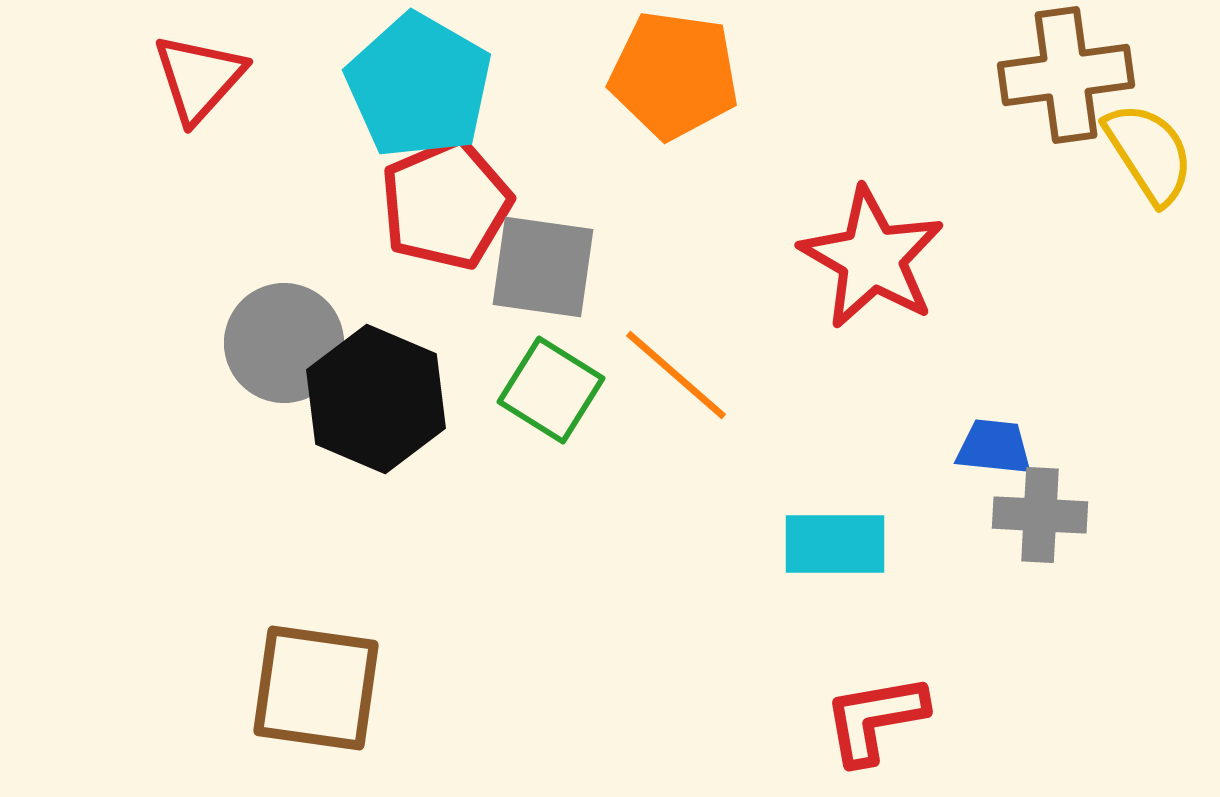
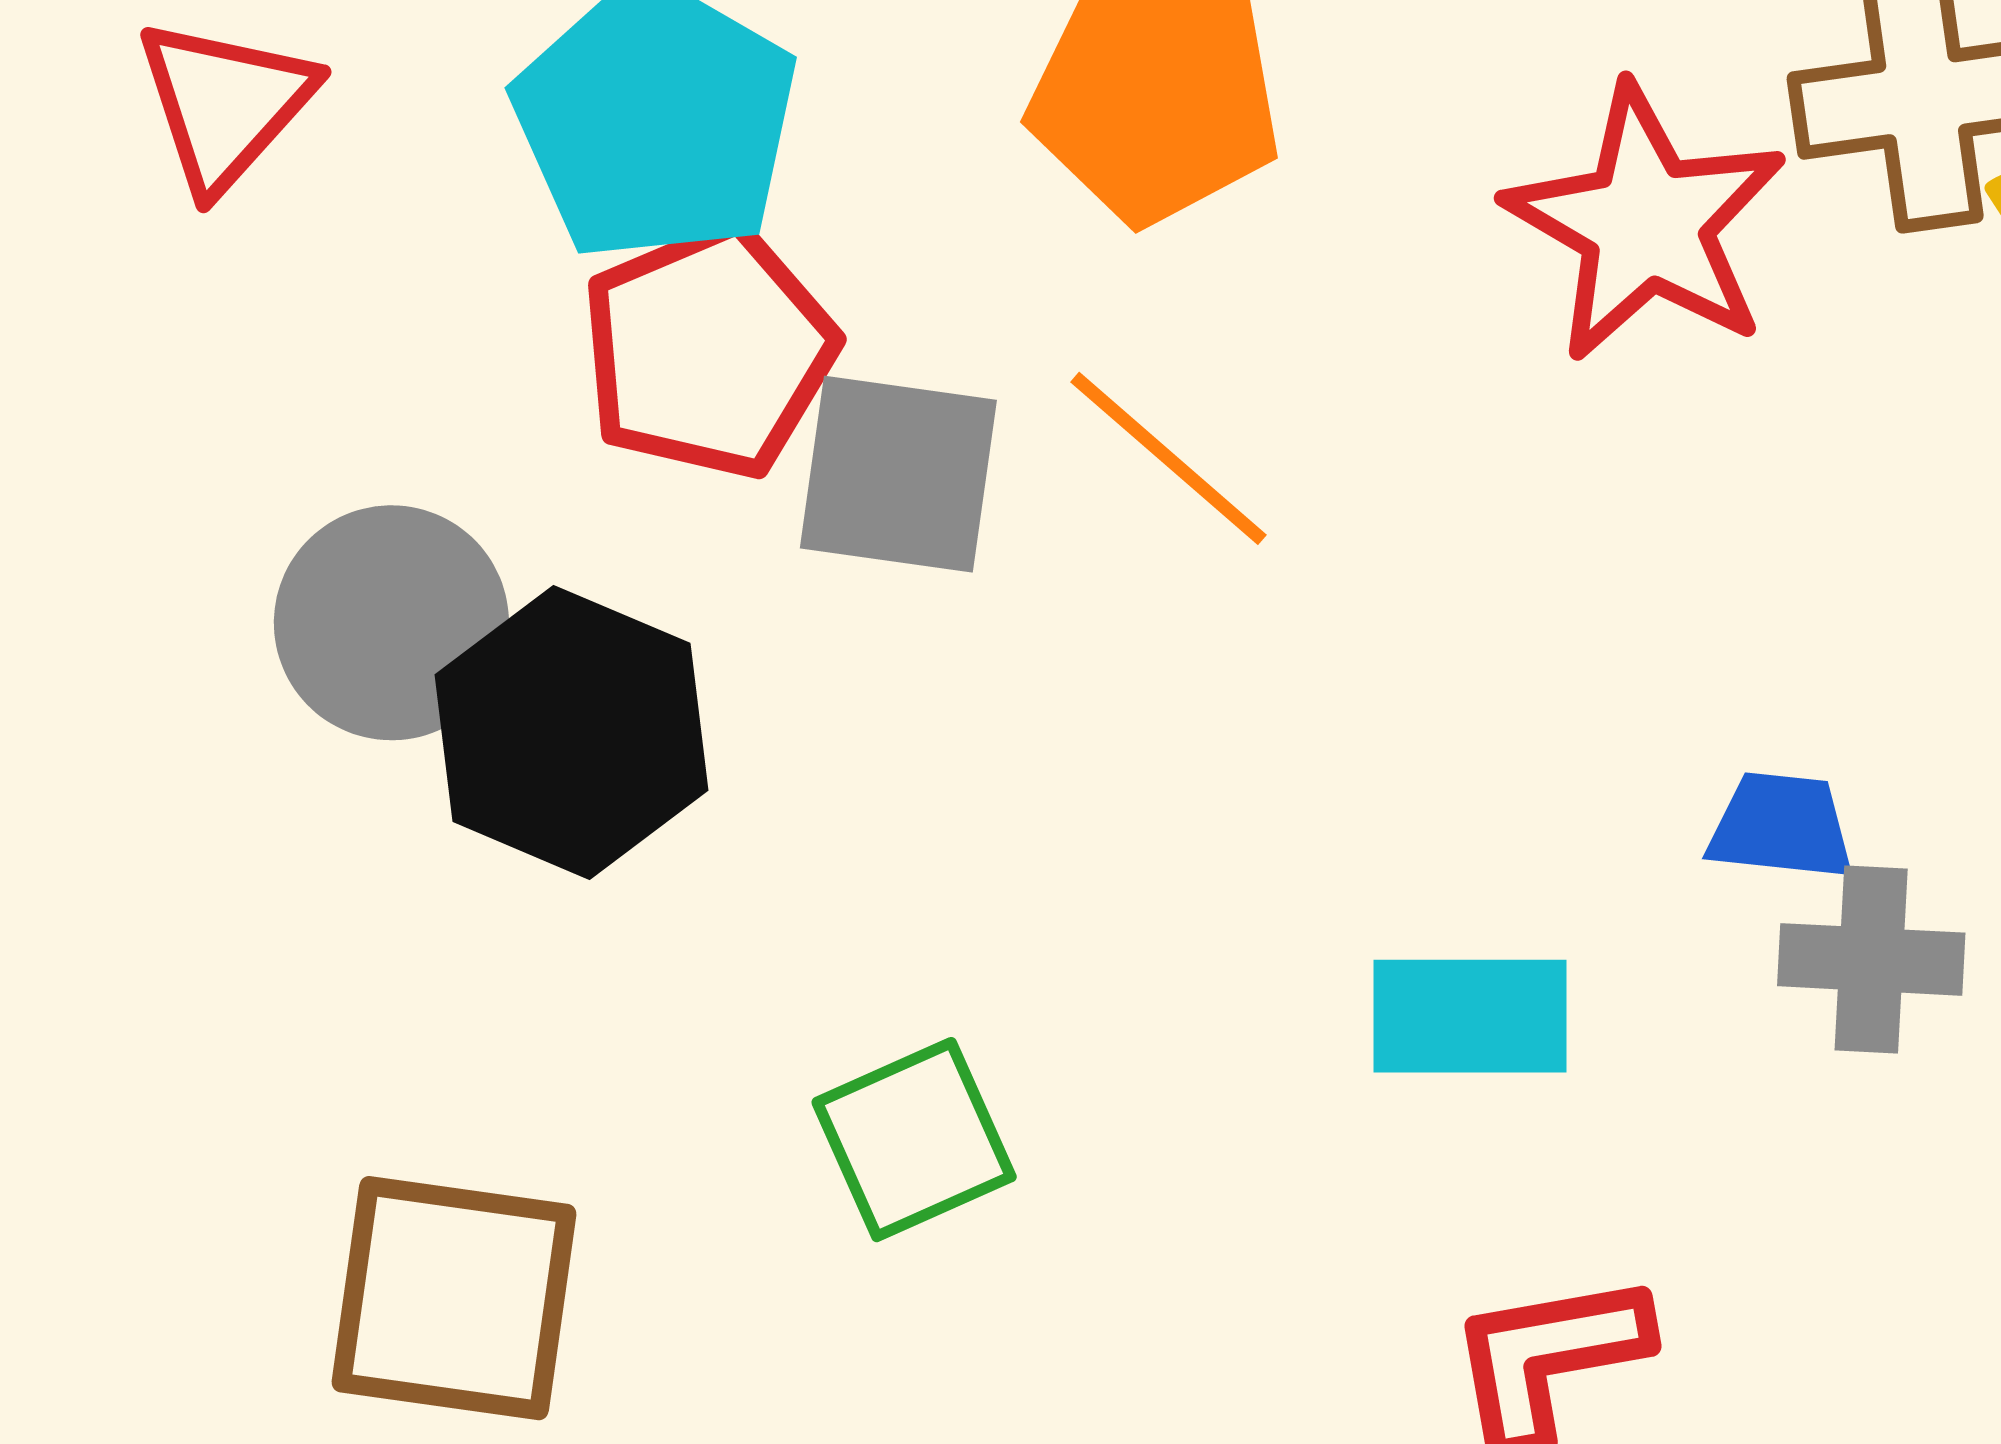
red star: (872, 258) -> (1646, 223), moved
orange line: (676, 375) -> (1169, 458), moved
green square: (551, 390) -> (914, 1140), moved, turned 34

